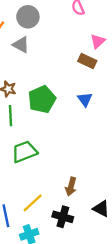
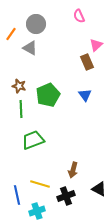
brown rectangle: (87, 61) -> (87, 62), turned 42
yellow line: (33, 203) -> (40, 184), turned 60
black cross: (63, 217) -> (66, 196), turned -36

